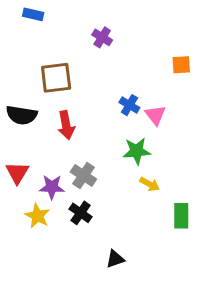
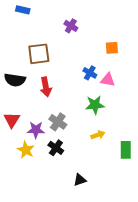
orange square: (181, 65) -> (112, 48), moved
pink triangle: (155, 115) -> (108, 80), turned -42
yellow arrow: (150, 184) -> (98, 135), moved, turned -48

